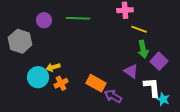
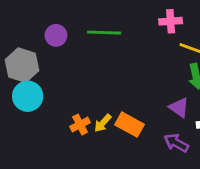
yellow arrow: (53, 67) -> (103, 123), moved, turned -32
cyan circle: (38, 77) -> (28, 96), moved
purple arrow: (113, 96) -> (176, 143), moved

